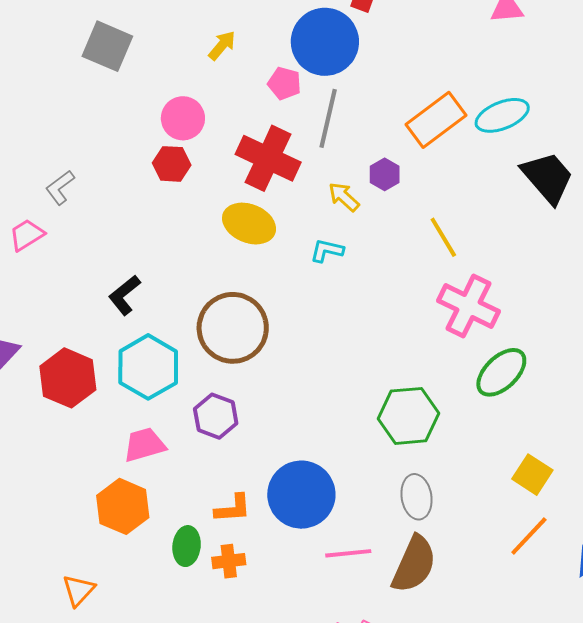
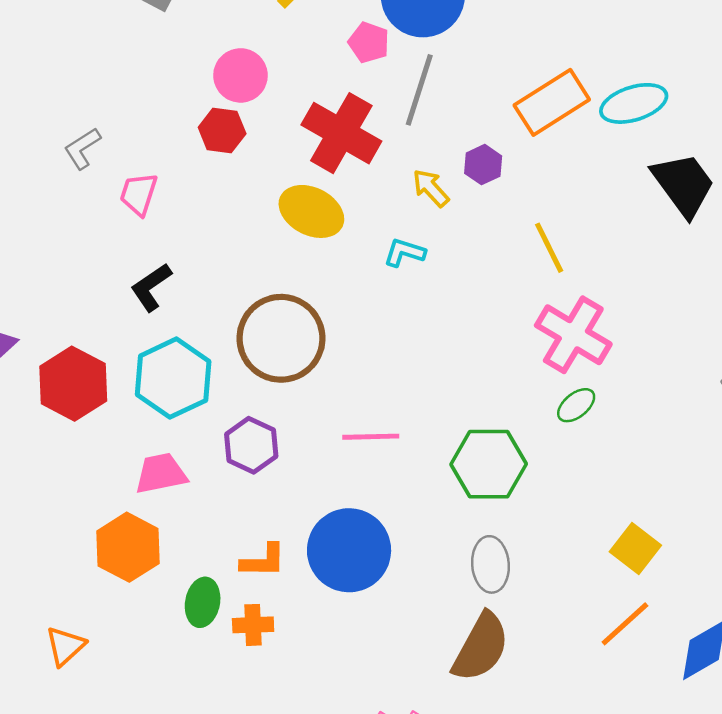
pink trapezoid: (27, 235) -> (139, 194), moved, turned -45
green ellipse: (501, 372) -> (576, 405), moved, size x0.6
pink line: (348, 553) -> (371, 437), moved

